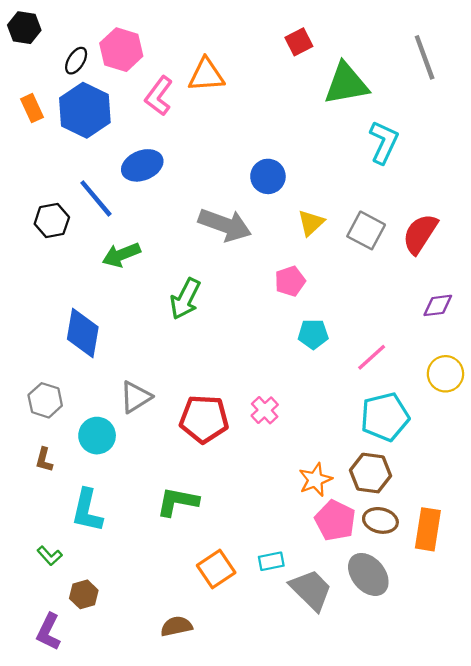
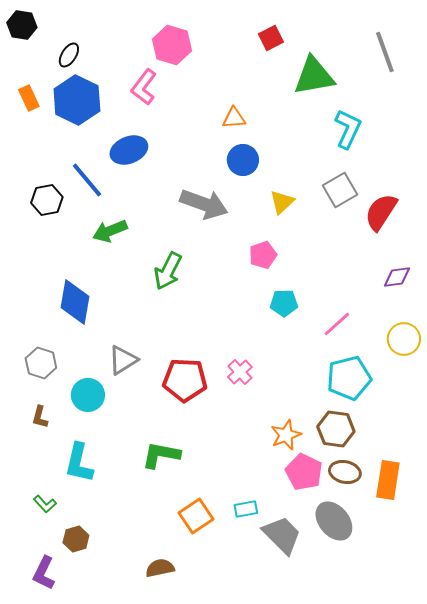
pink hexagon: (121, 50) -> (172, 45), moved
orange triangle: (206, 75) -> (234, 118), moved, size x0.7
gray square: (366, 230) -> (340, 190), moved, turned 32

